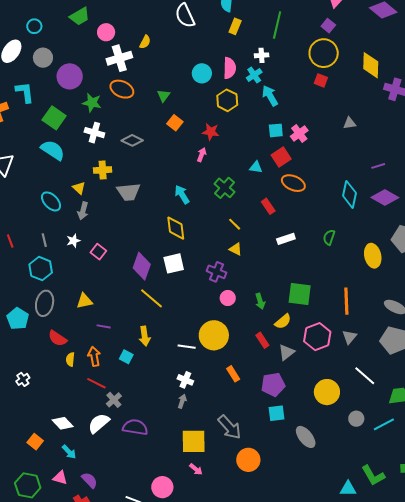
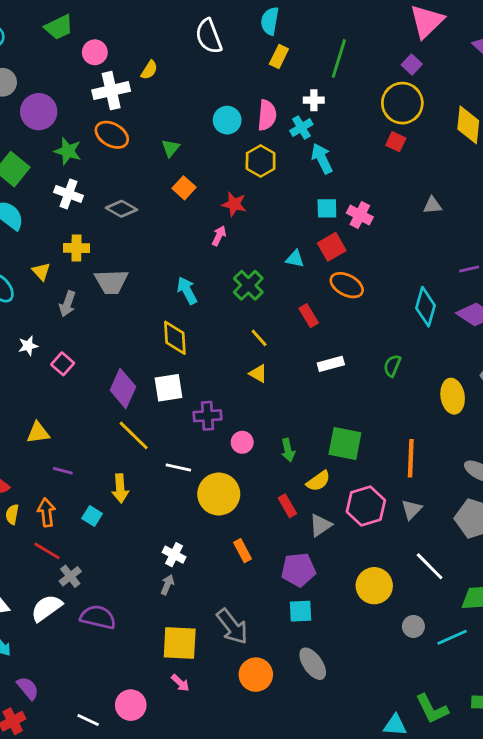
pink cross: (299, 133) -> (360, 215), turned -30
gray arrow: (83, 211) -> (67, 304), moved
purple cross: (217, 272) -> (208, 416), moved, turned -30
white line: (187, 347) -> (178, 468), moved
gray ellipse: (306, 437) -> (313, 664), moved

